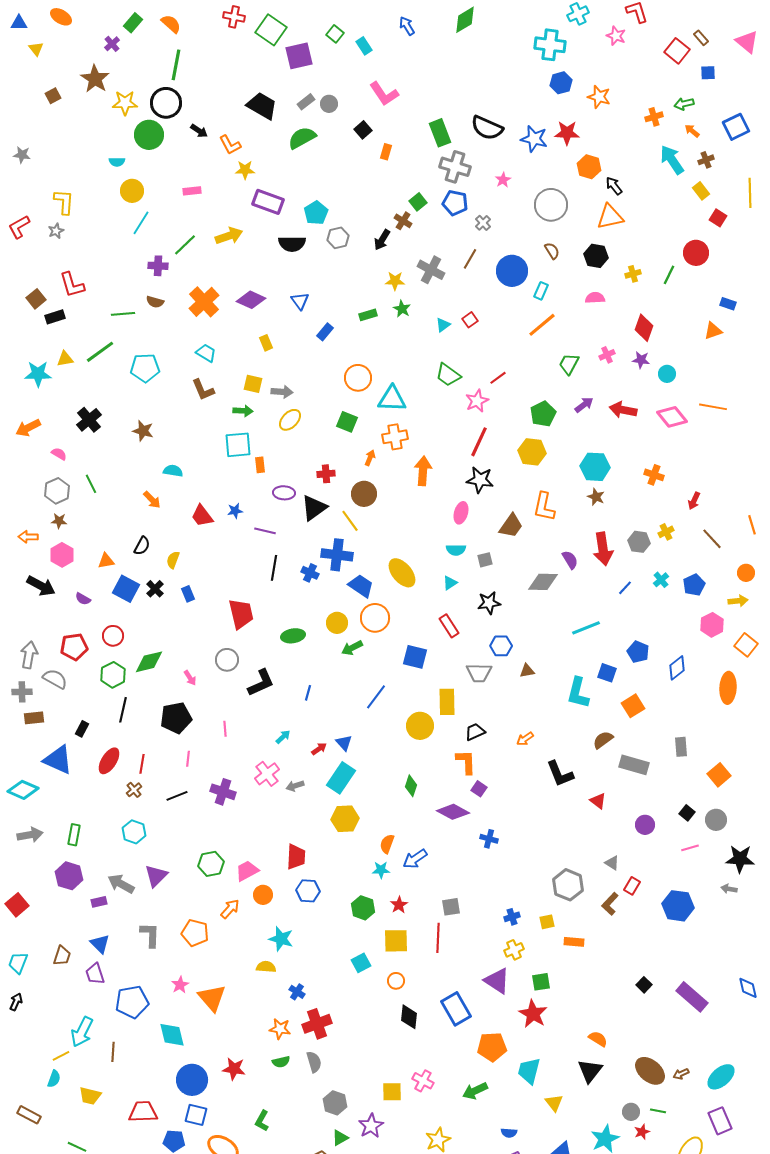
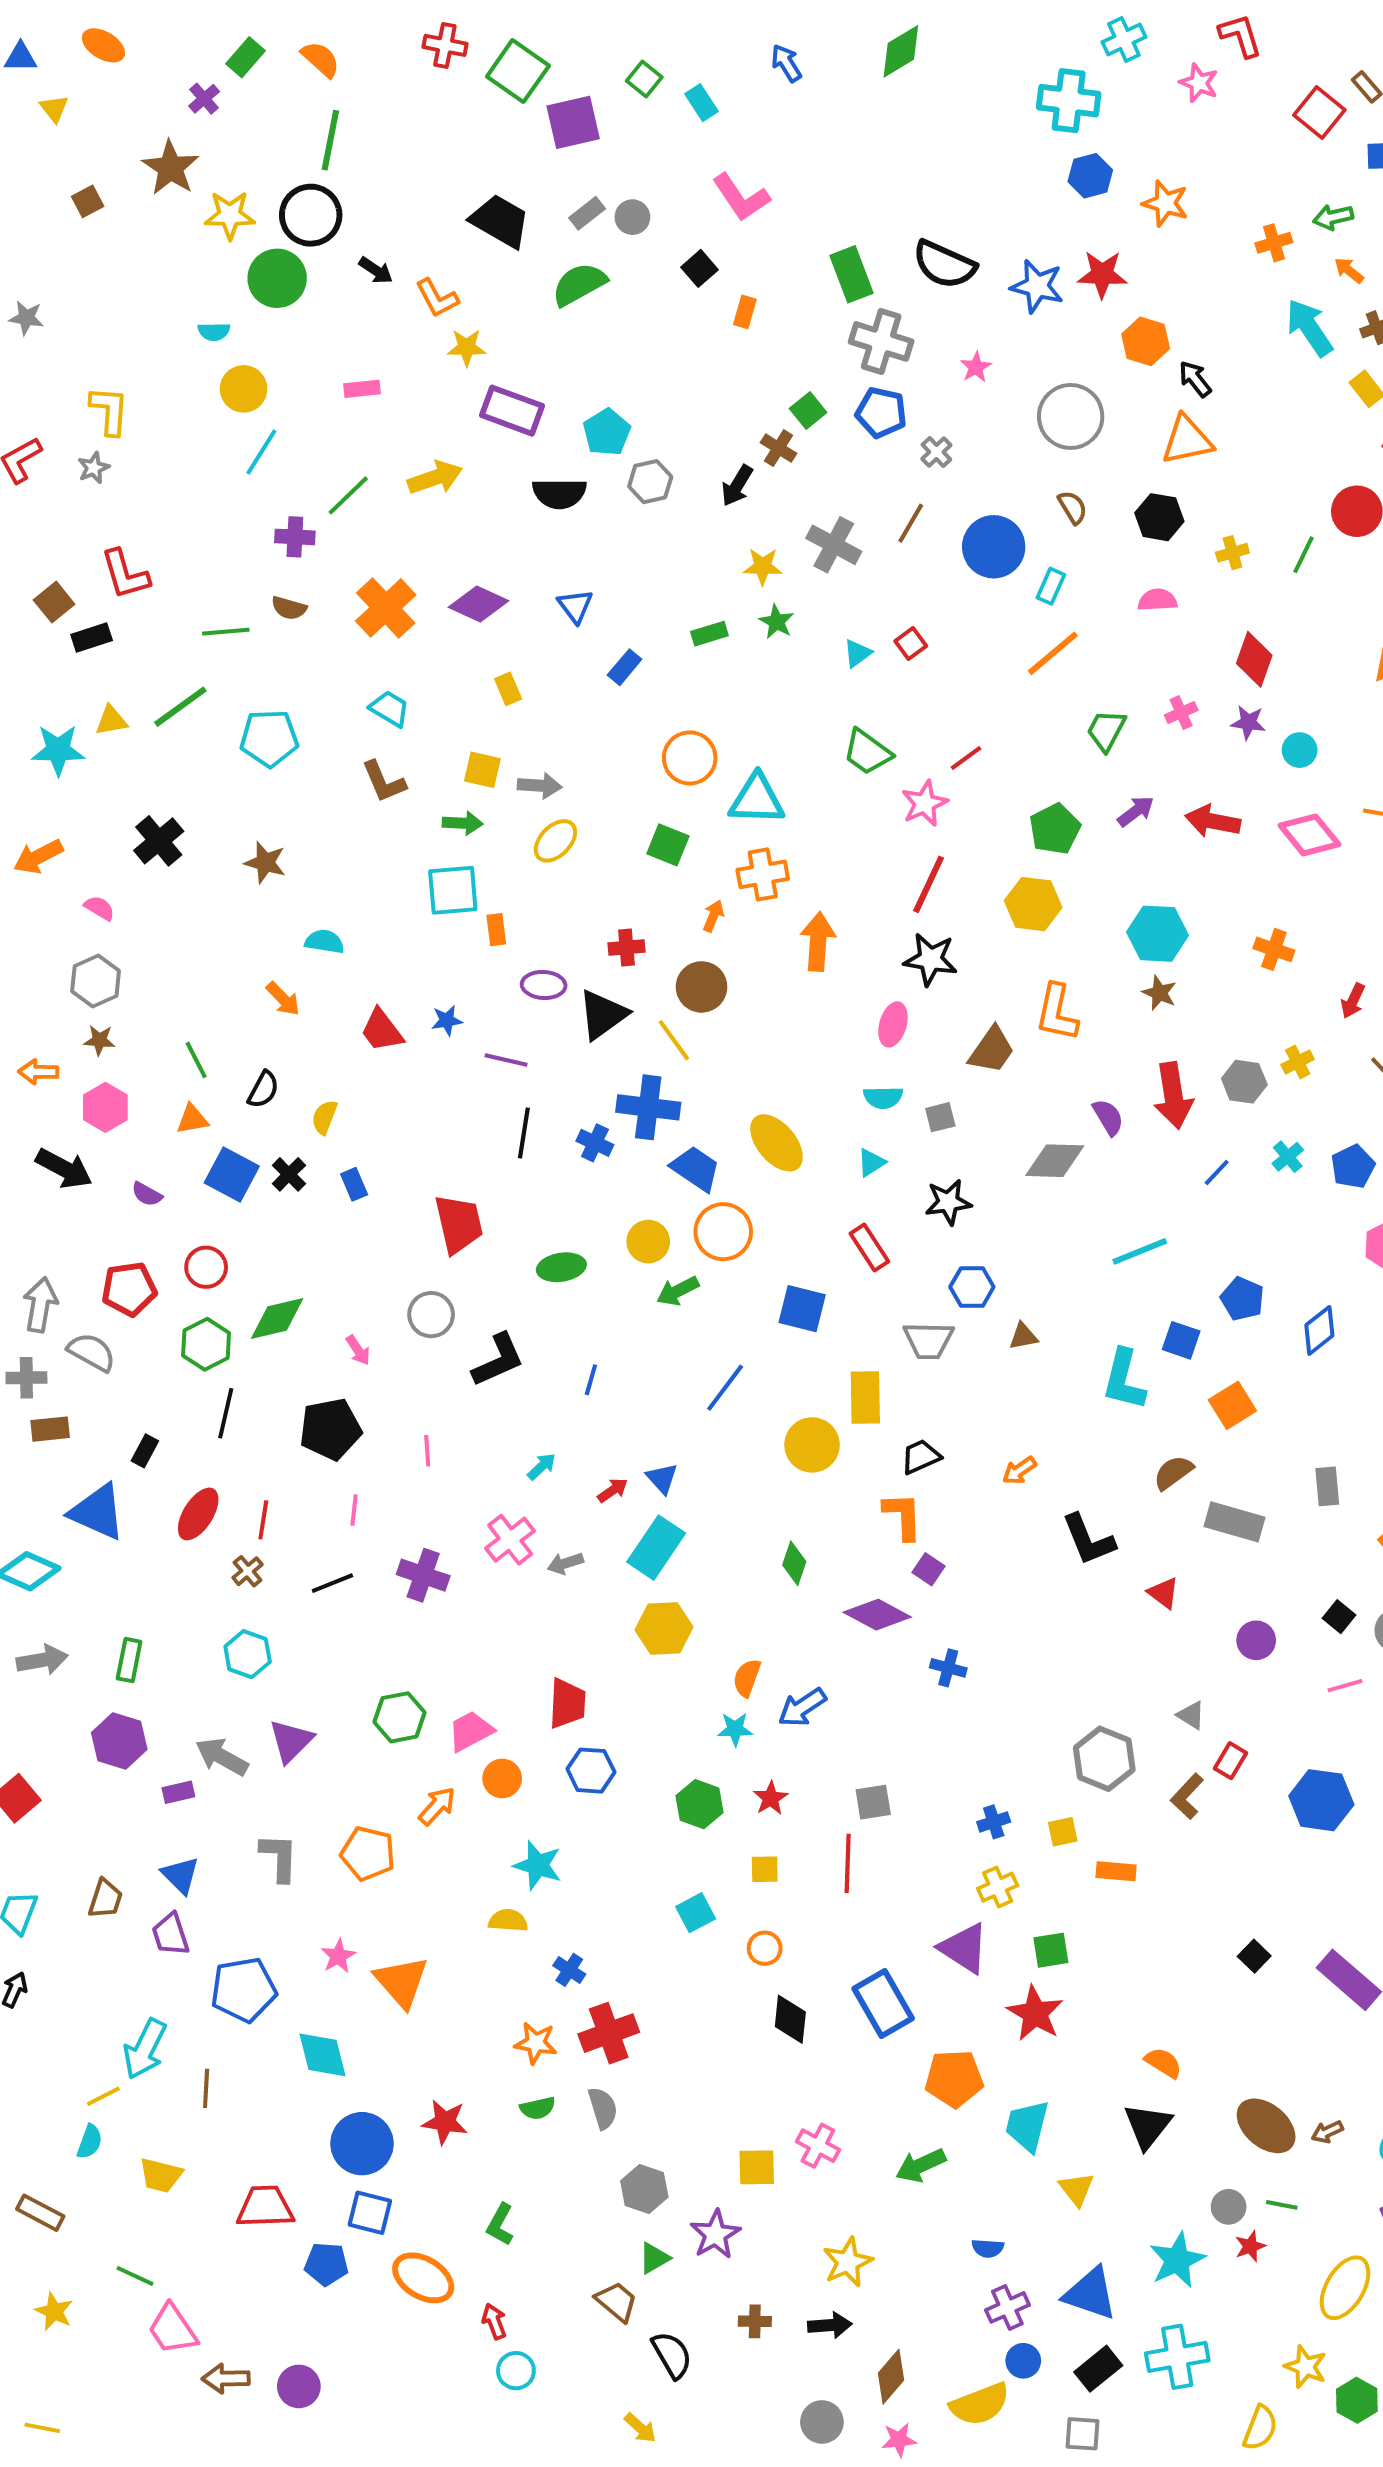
green line: (91, 484) -> (196, 1060), moved
yellow square: (396, 941) -> (765, 1869), size x0.6

